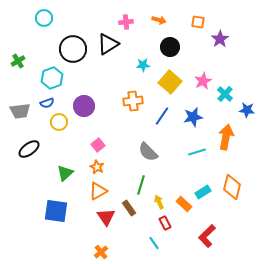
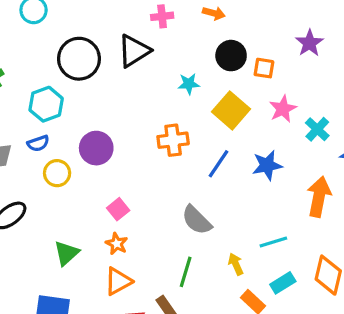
orange square: (198, 22) -> (264, 68), moved
cyan line: (197, 152) -> (273, 242), moved
yellow arrow: (159, 202) -> (236, 264), moved

